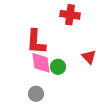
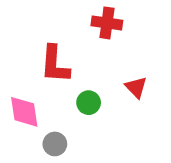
pink diamond: (41, 63) -> (24, 112), moved

